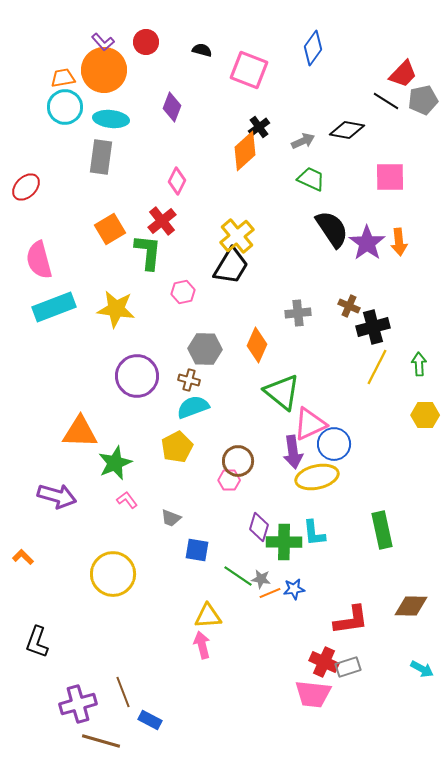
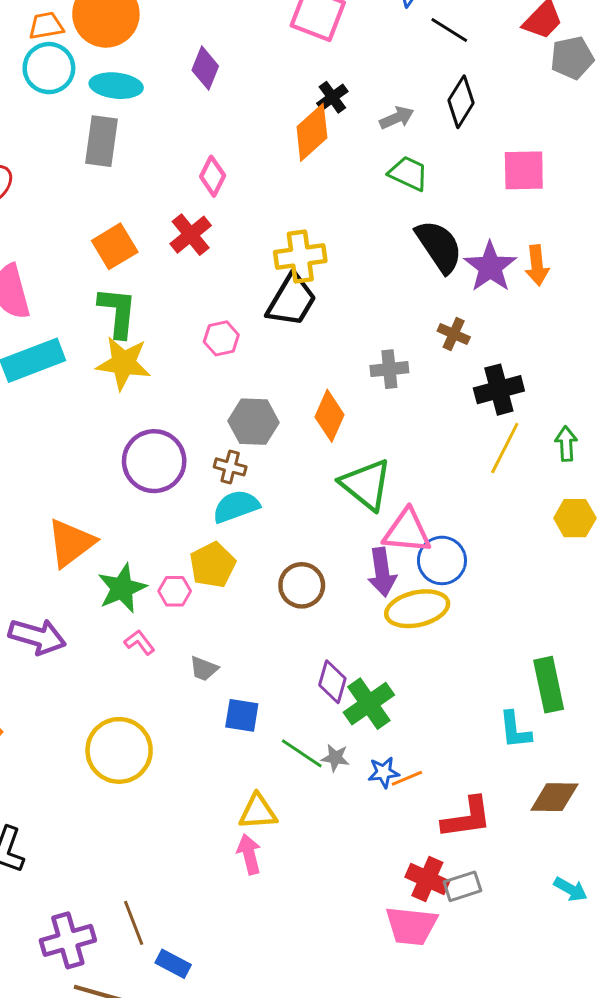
black line: (386, 101) -> (449, 30), moved
black diamond: (347, 130) -> (461, 102), turned -68
yellow cross: (237, 236) -> (300, 257), turned 32
green L-shape: (148, 252) -> (118, 312), moved
brown cross: (349, 306) -> (454, 334), moved
pink triangle: (310, 424) -> (407, 531), turned 30
orange triangle: (80, 432) -> (71, 543), turned -39
pink hexagon: (229, 480) -> (175, 591), moved
green rectangle: (382, 530) -> (549, 685), moved
cyan L-shape: (314, 533) -> (515, 730), moved
green cross: (284, 542) -> (369, 704), turned -36
orange line: (270, 593) -> (407, 778), moved

